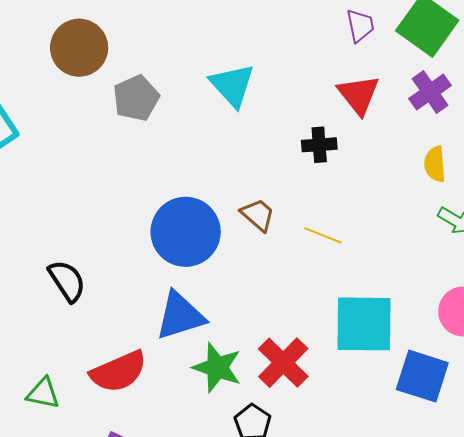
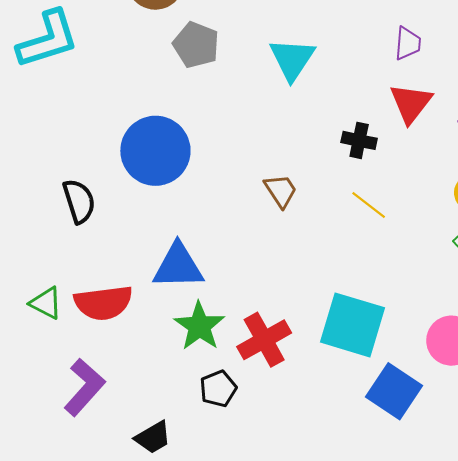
purple trapezoid: (360, 26) -> (408, 43), moved
gray pentagon: (136, 98) -> (196, 45), turned 30
blue circle: (186, 232) -> (155, 151), moved
yellow line: (323, 235) -> (369, 205), moved
green triangle: (43, 393) -> (46, 303), moved

